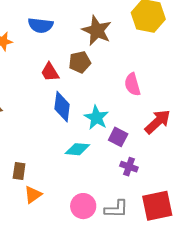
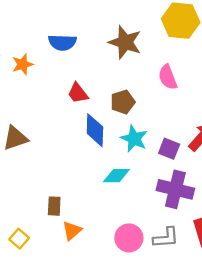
brown pentagon: (80, 62) -> (123, 102), moved
pink semicircle: (132, 84) -> (168, 77), moved
purple square: (118, 137) -> (169, 149), moved
purple cross: (129, 167) -> (175, 189), size x1.8

